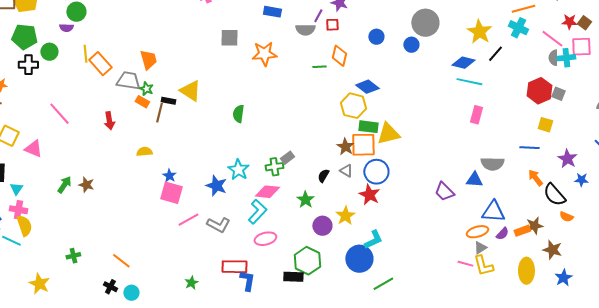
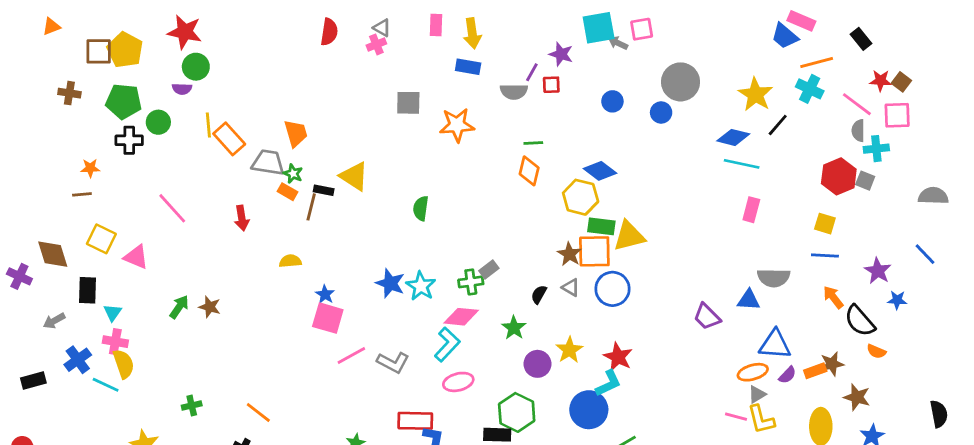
orange diamond: (339, 56) -> (529, 171), moved
cyan cross: (566, 58) -> (876, 149), moved
yellow square: (545, 125) -> (825, 224), moved
blue star: (216, 186) -> (390, 283), moved
red star: (369, 195) -> (618, 357), moved

